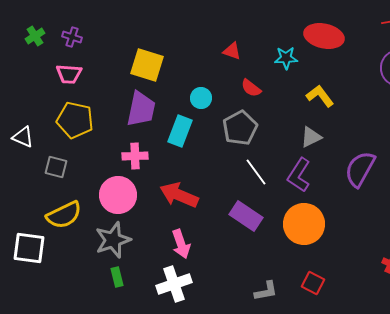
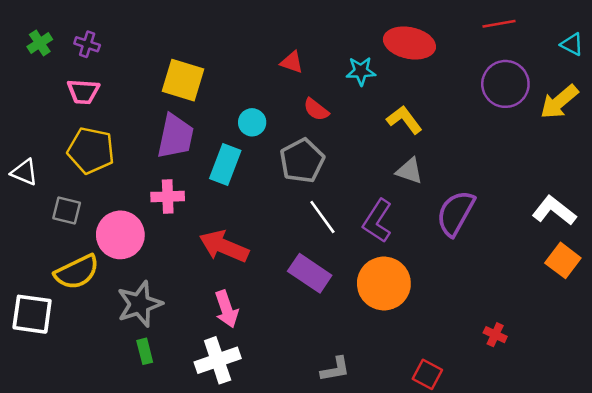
gray triangle: (311, 137) -> (409, 171), moved, turned 45
pink circle: (118, 195) -> (120, 235), moved
red square: (313, 283) -> (427, 374), moved

